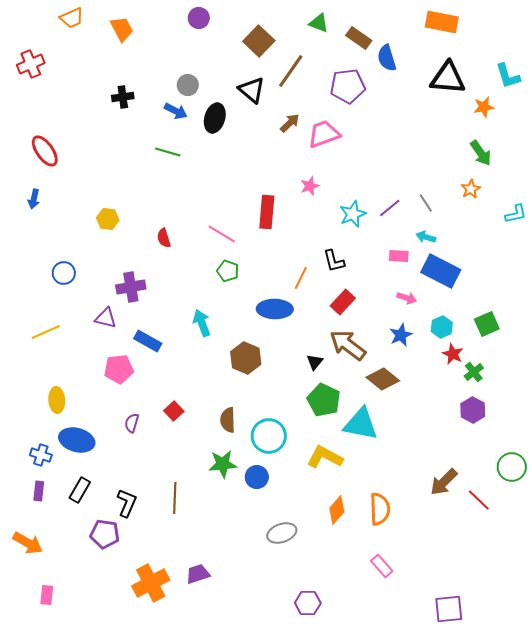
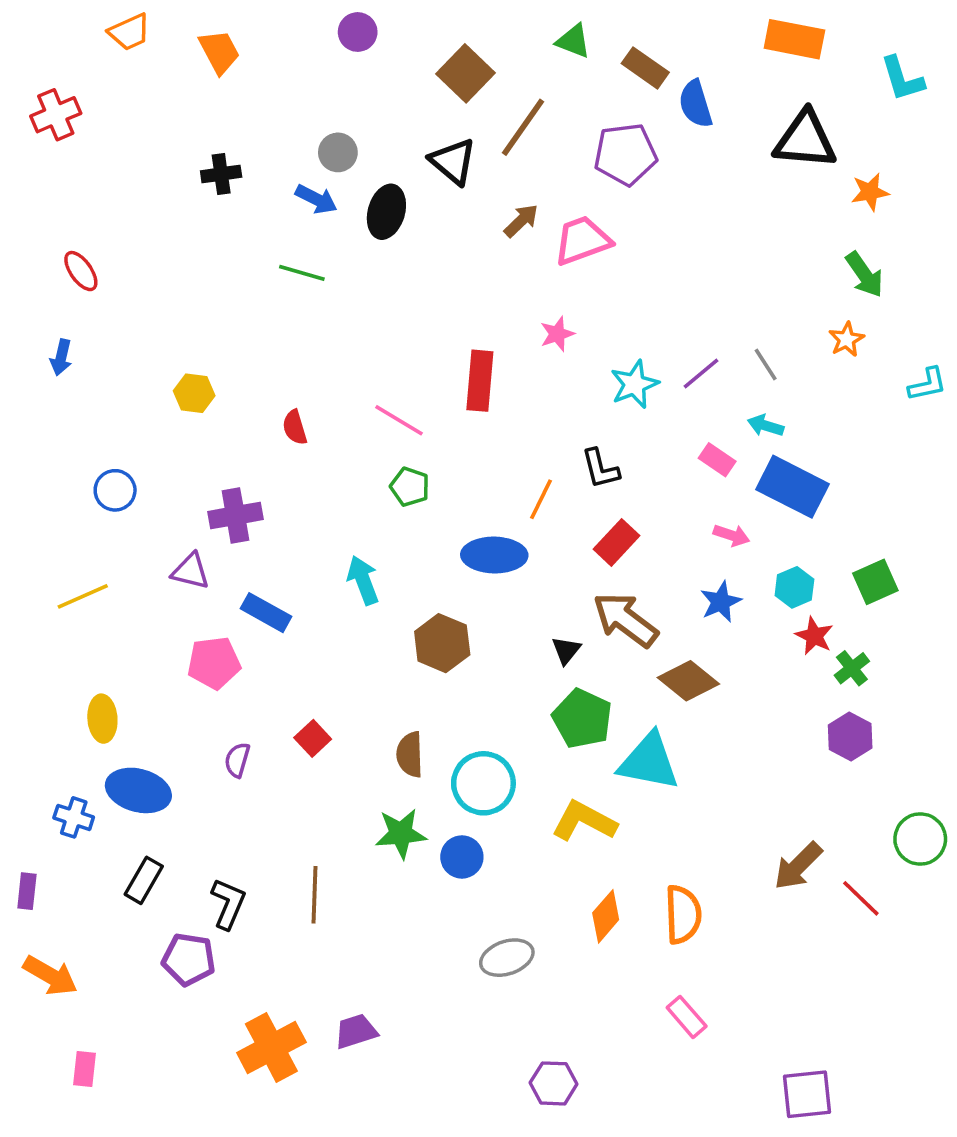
cyan L-shape: (508, 76) -> (902, 79), moved
red ellipse: (45, 151) -> (81, 271), size x0.7
pink rectangle: (399, 256) -> (717, 460), turned 30
purple rectangle: (39, 491) -> (27, 891), moved

